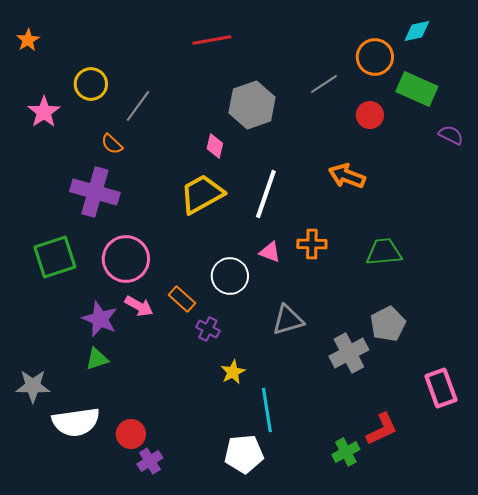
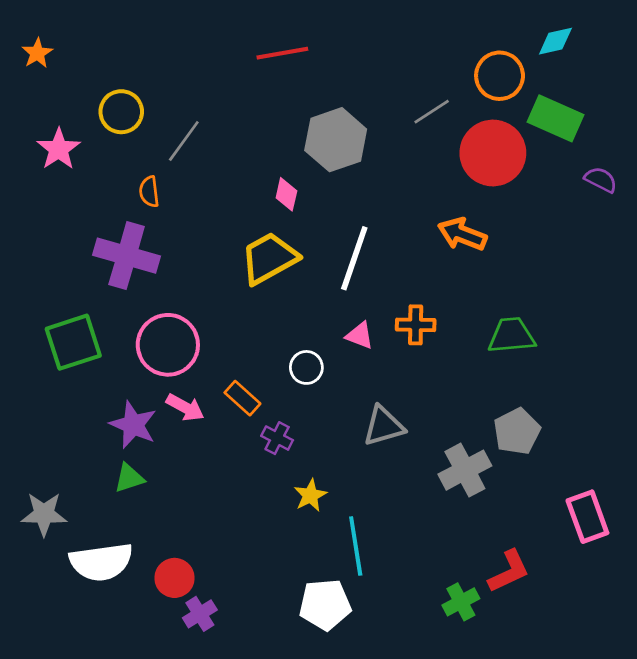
red circle: (370, 115) -> (493, 153), size x1.8
orange semicircle: (112, 144) -> (149, 192), turned 40
white circle: (230, 276) -> (306, 367), size x0.7

